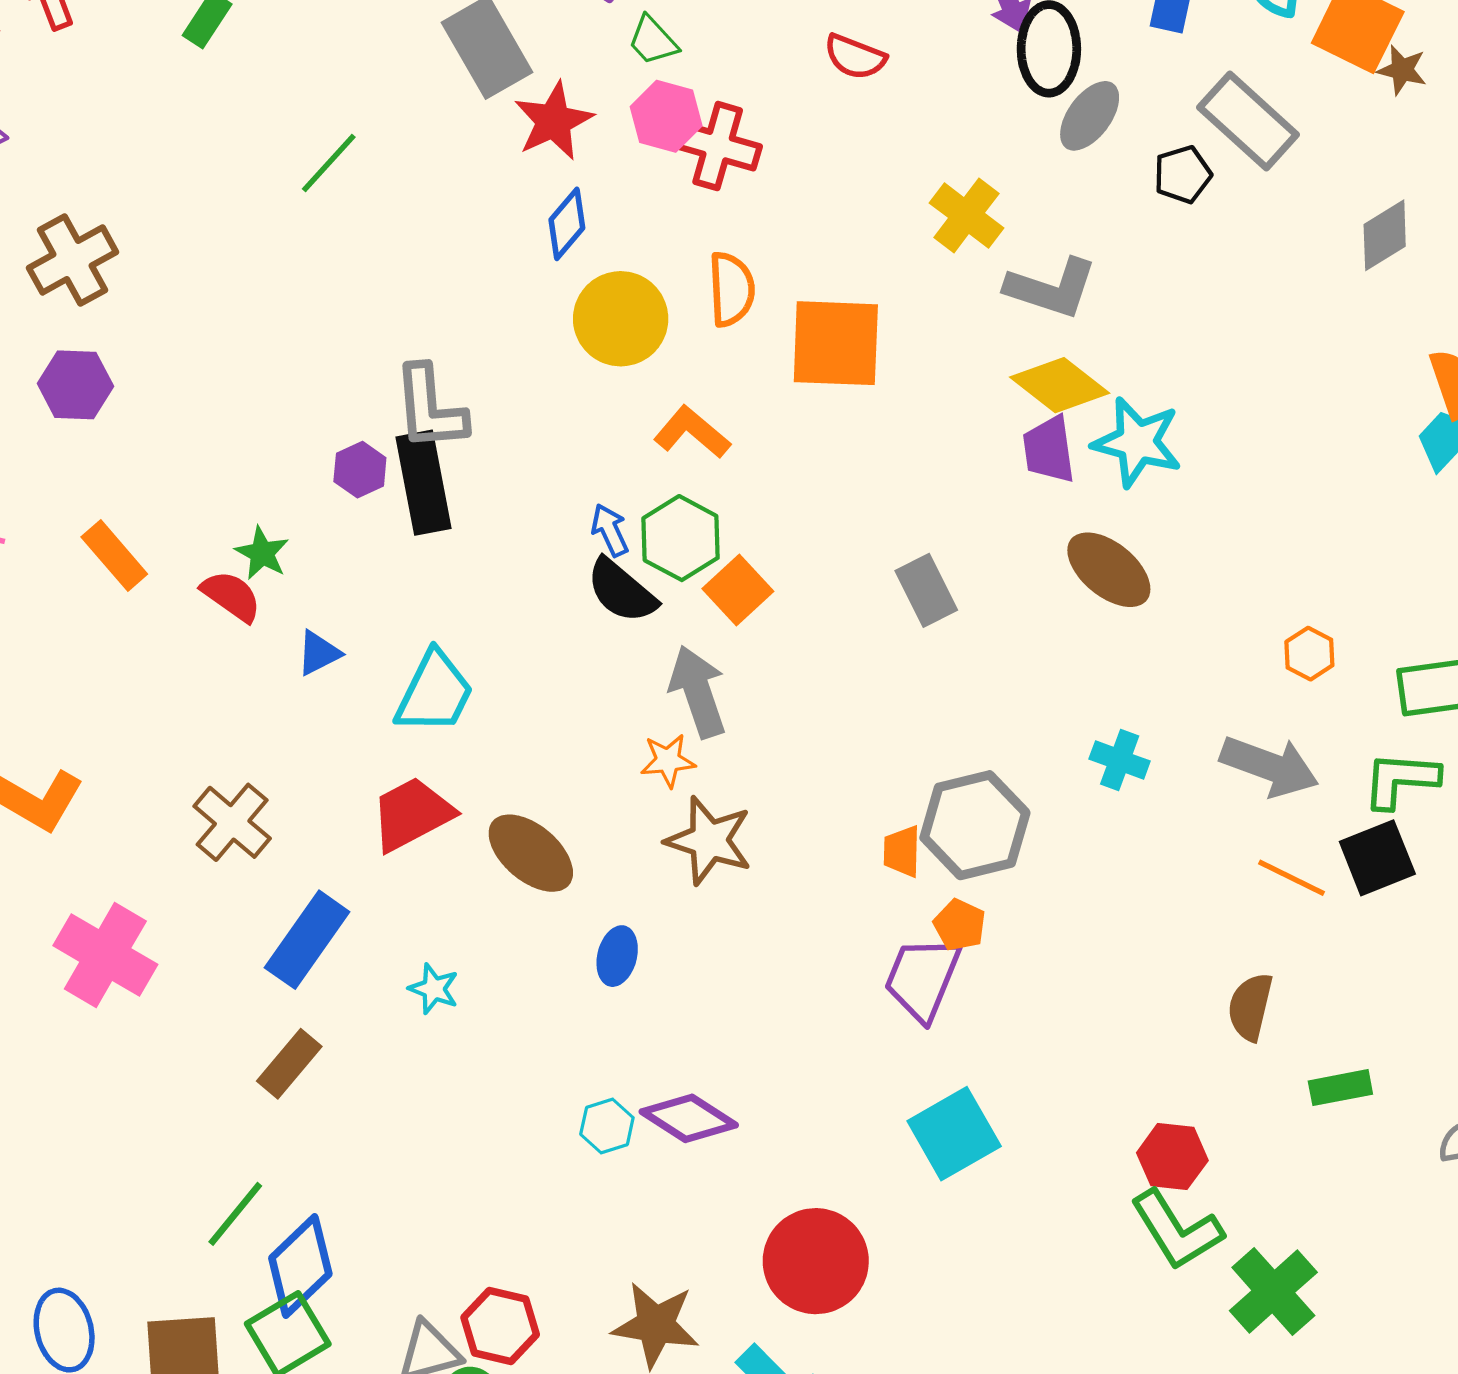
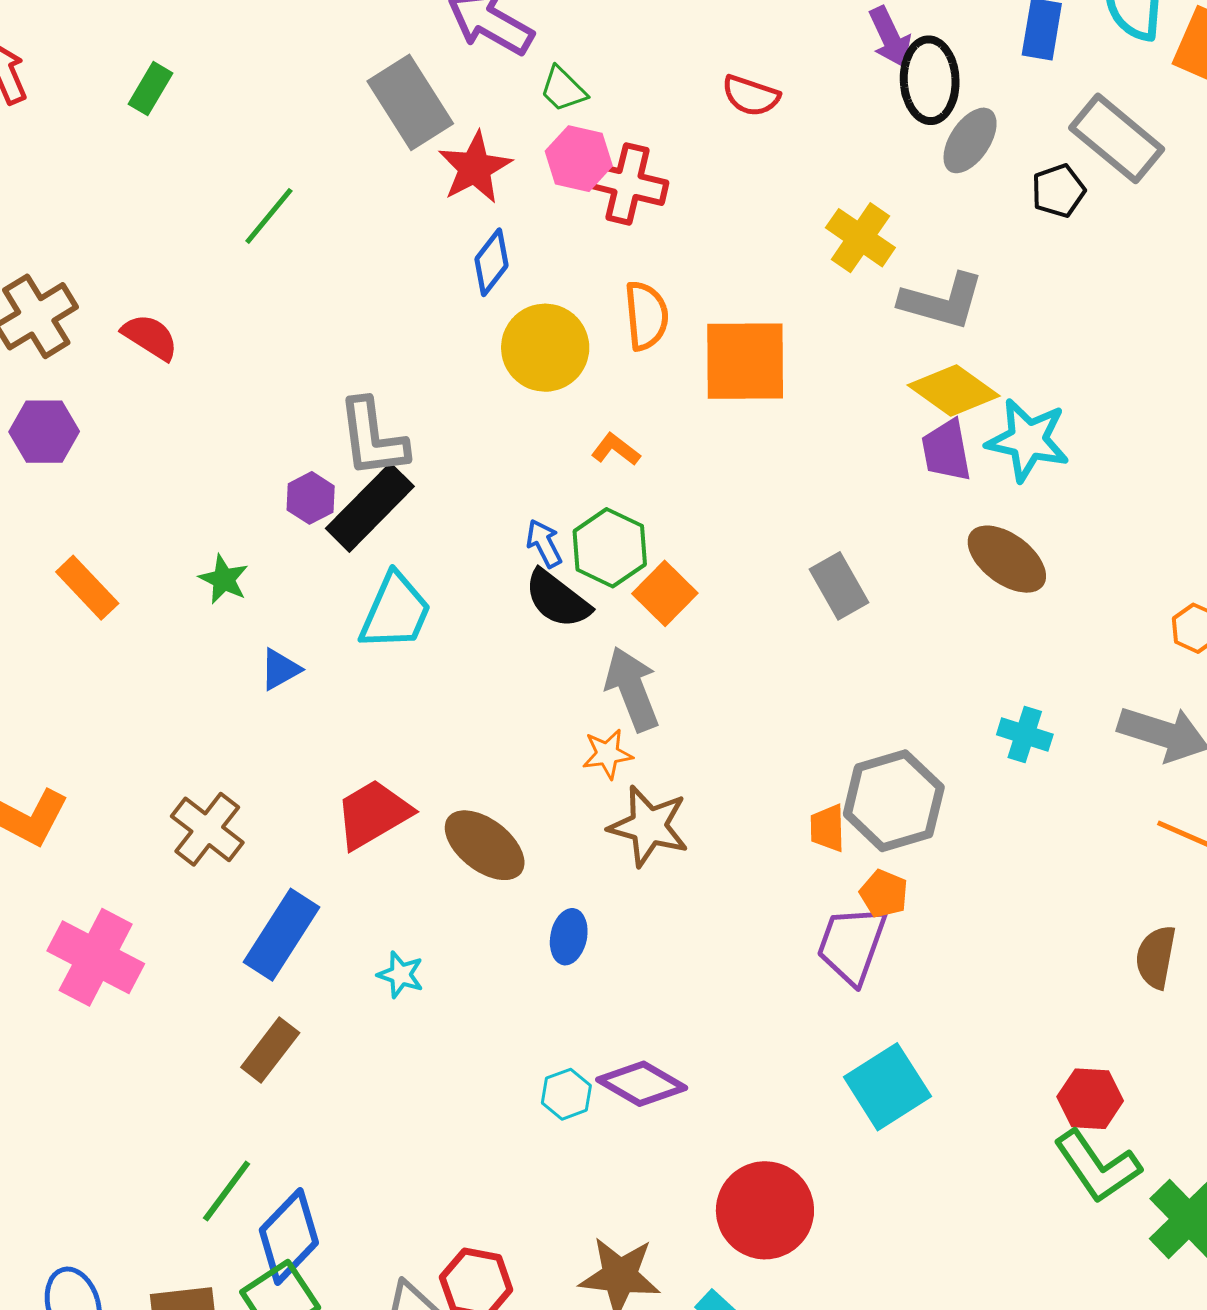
orange L-shape: (692, 432) -> (616, 449), size x0.7
black rectangle: (424, 483) -> (370, 507), turned 58
red semicircle: (231, 596) -> (150, 337), moved
cyan trapezoid: (434, 693) -> (395, 612), moved

